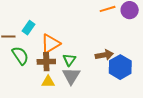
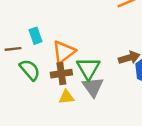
cyan rectangle: (28, 28) -> (36, 36), turned -48
green triangle: (69, 60) -> (88, 68), size x1.5

